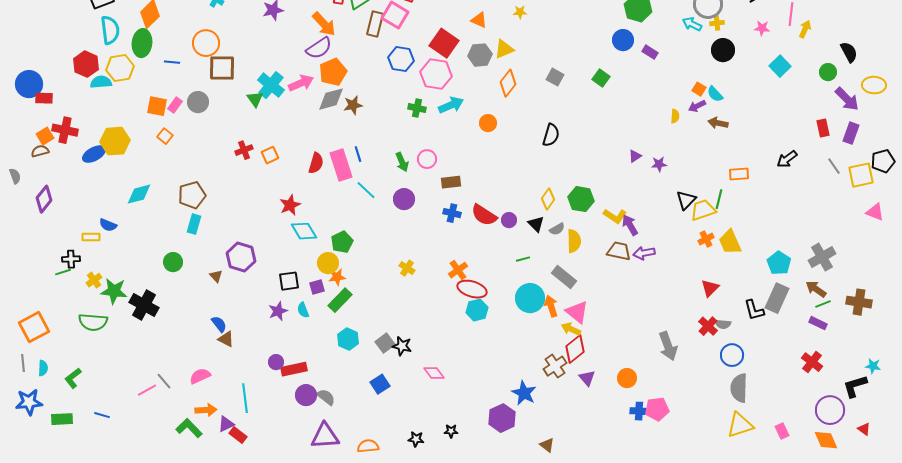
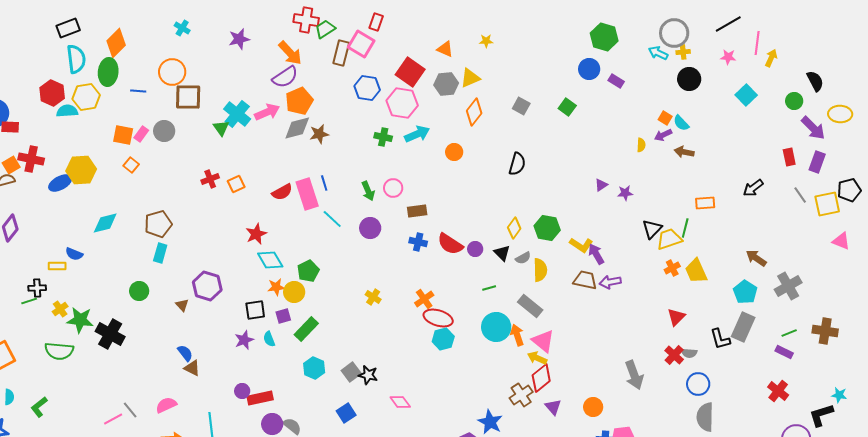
red semicircle: (316, 163) -> (282, 192), turned 45
orange star: (337, 277) -> (276, 287), moved
brown arrow: (816, 289) -> (756, 258), moved

